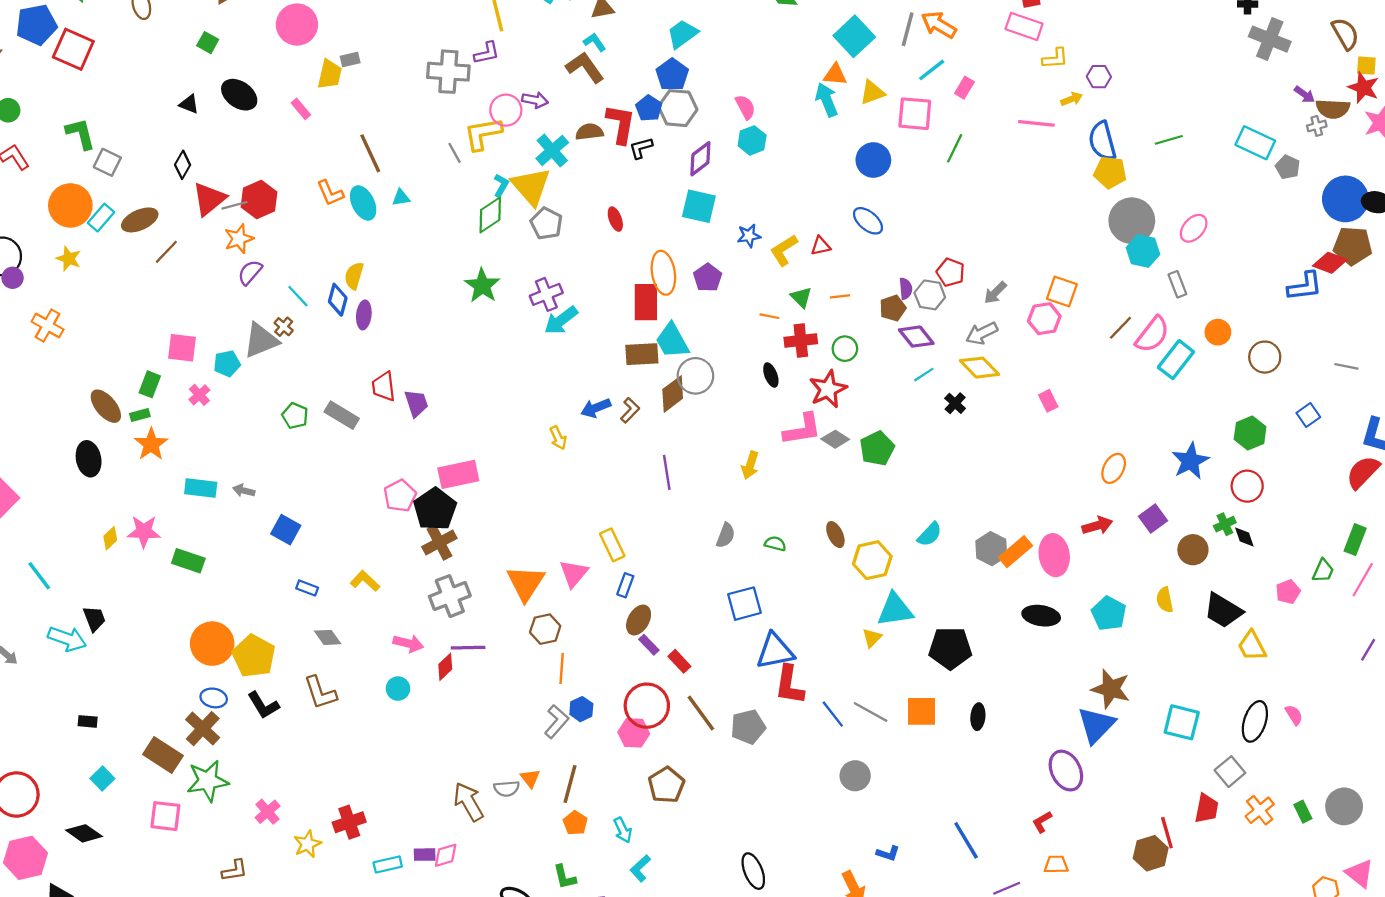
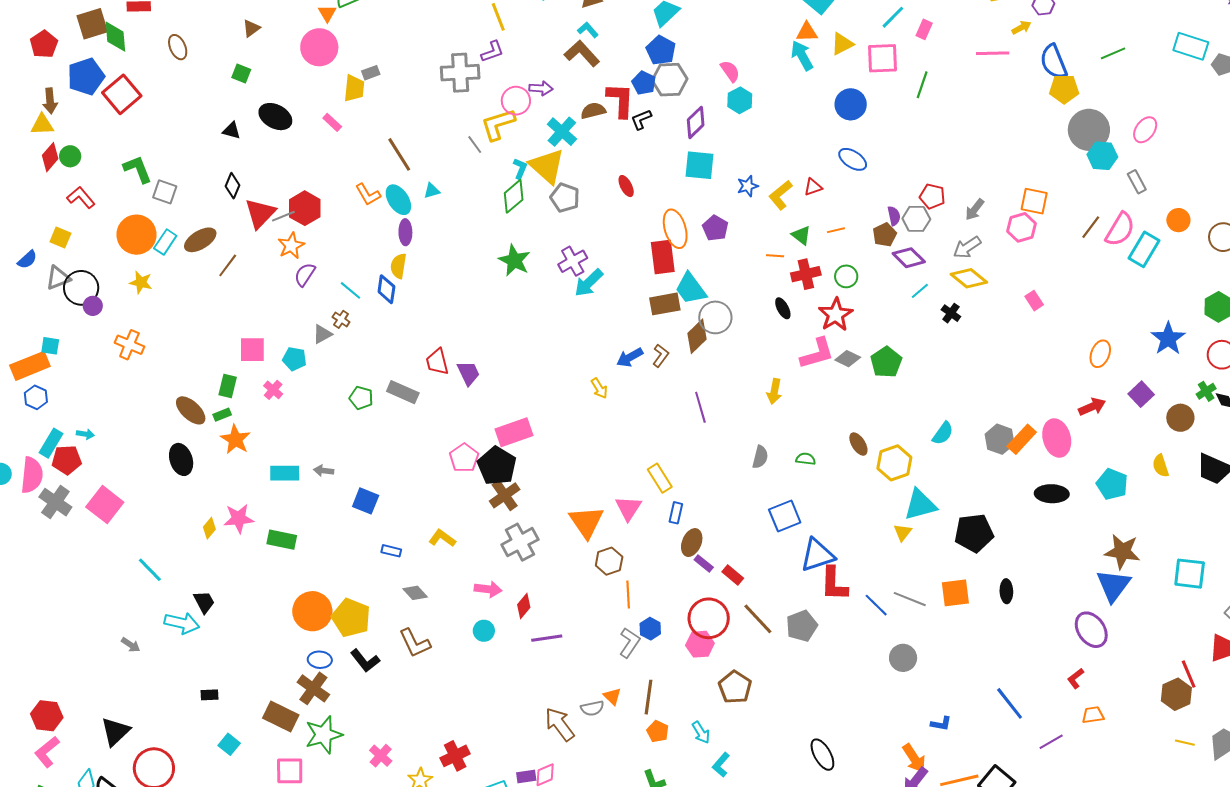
red square: (73, 49) -> (122, 94), turned 33
purple ellipse: (364, 315) -> (405, 232), moved
gray triangle: (261, 340) -> (322, 334), size x0.6
cyan pentagon: (227, 364) -> (294, 359), turned 30
purple line: (468, 648) -> (547, 638), moved

